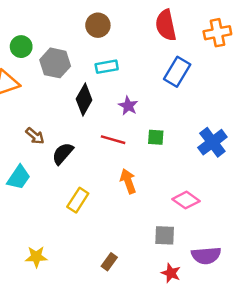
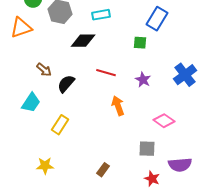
black diamond: (84, 99) -> (83, 41), turned 60
purple star: (128, 106) -> (143, 80), moved
green square: (156, 137) -> (140, 43), moved
yellow rectangle: (78, 200) -> (60, 125), moved

